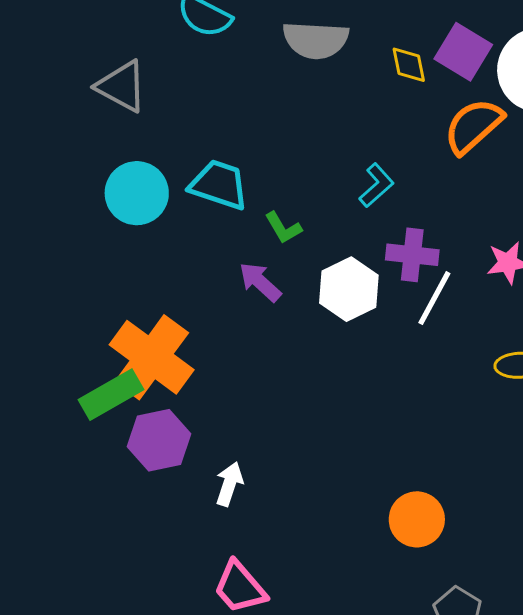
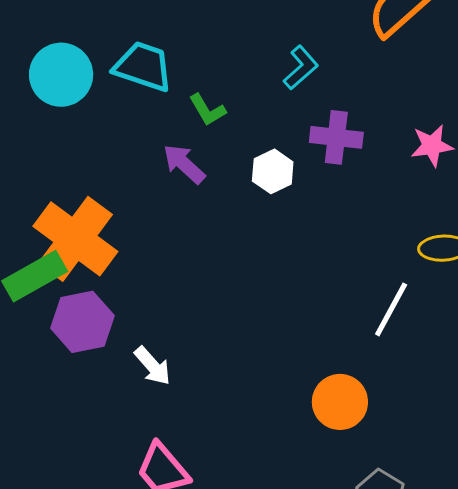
white hexagon: (349, 289) -> (273, 171), size x0.7
white line: (434, 298) -> (391, 309), moved
white arrow: (229, 484) -> (153, 366), turned 120

